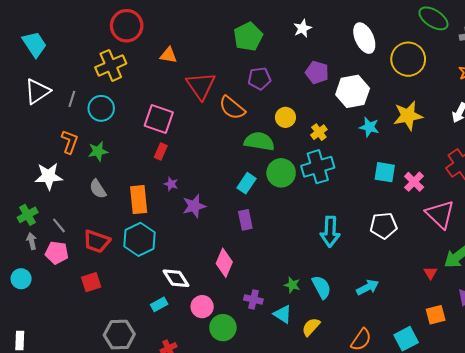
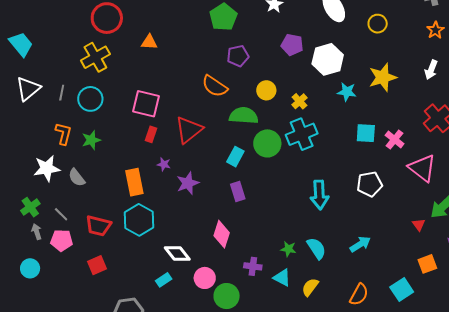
yellow circle: (408, 59) -> (378, 24), size x0.6
red triangle: (201, 86) -> (189, 130), moved, turned 32
gray semicircle: (98, 189) -> (77, 178), moved

